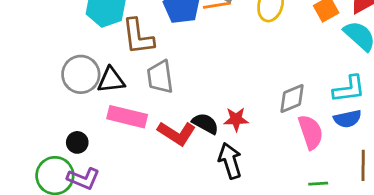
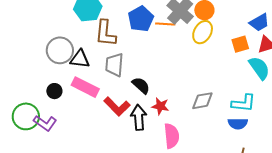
black semicircle: (205, 123) -> (141, 85), moved
pink semicircle: (311, 132) -> (172, 136), moved
black circle: (77, 142) -> (54, 91), moved
black arrow: (230, 161) -> (139, 117), moved

